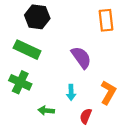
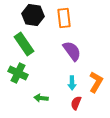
orange rectangle: (106, 20) -> (64, 18), moved
green rectangle: (27, 50) -> (24, 44), turned 30
cyan arrow: (71, 92) -> (72, 83), moved

